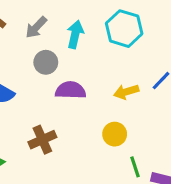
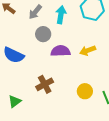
yellow arrow: (126, 92) -> (88, 51), moved
yellow circle: (115, 134) -> (85, 91), moved

